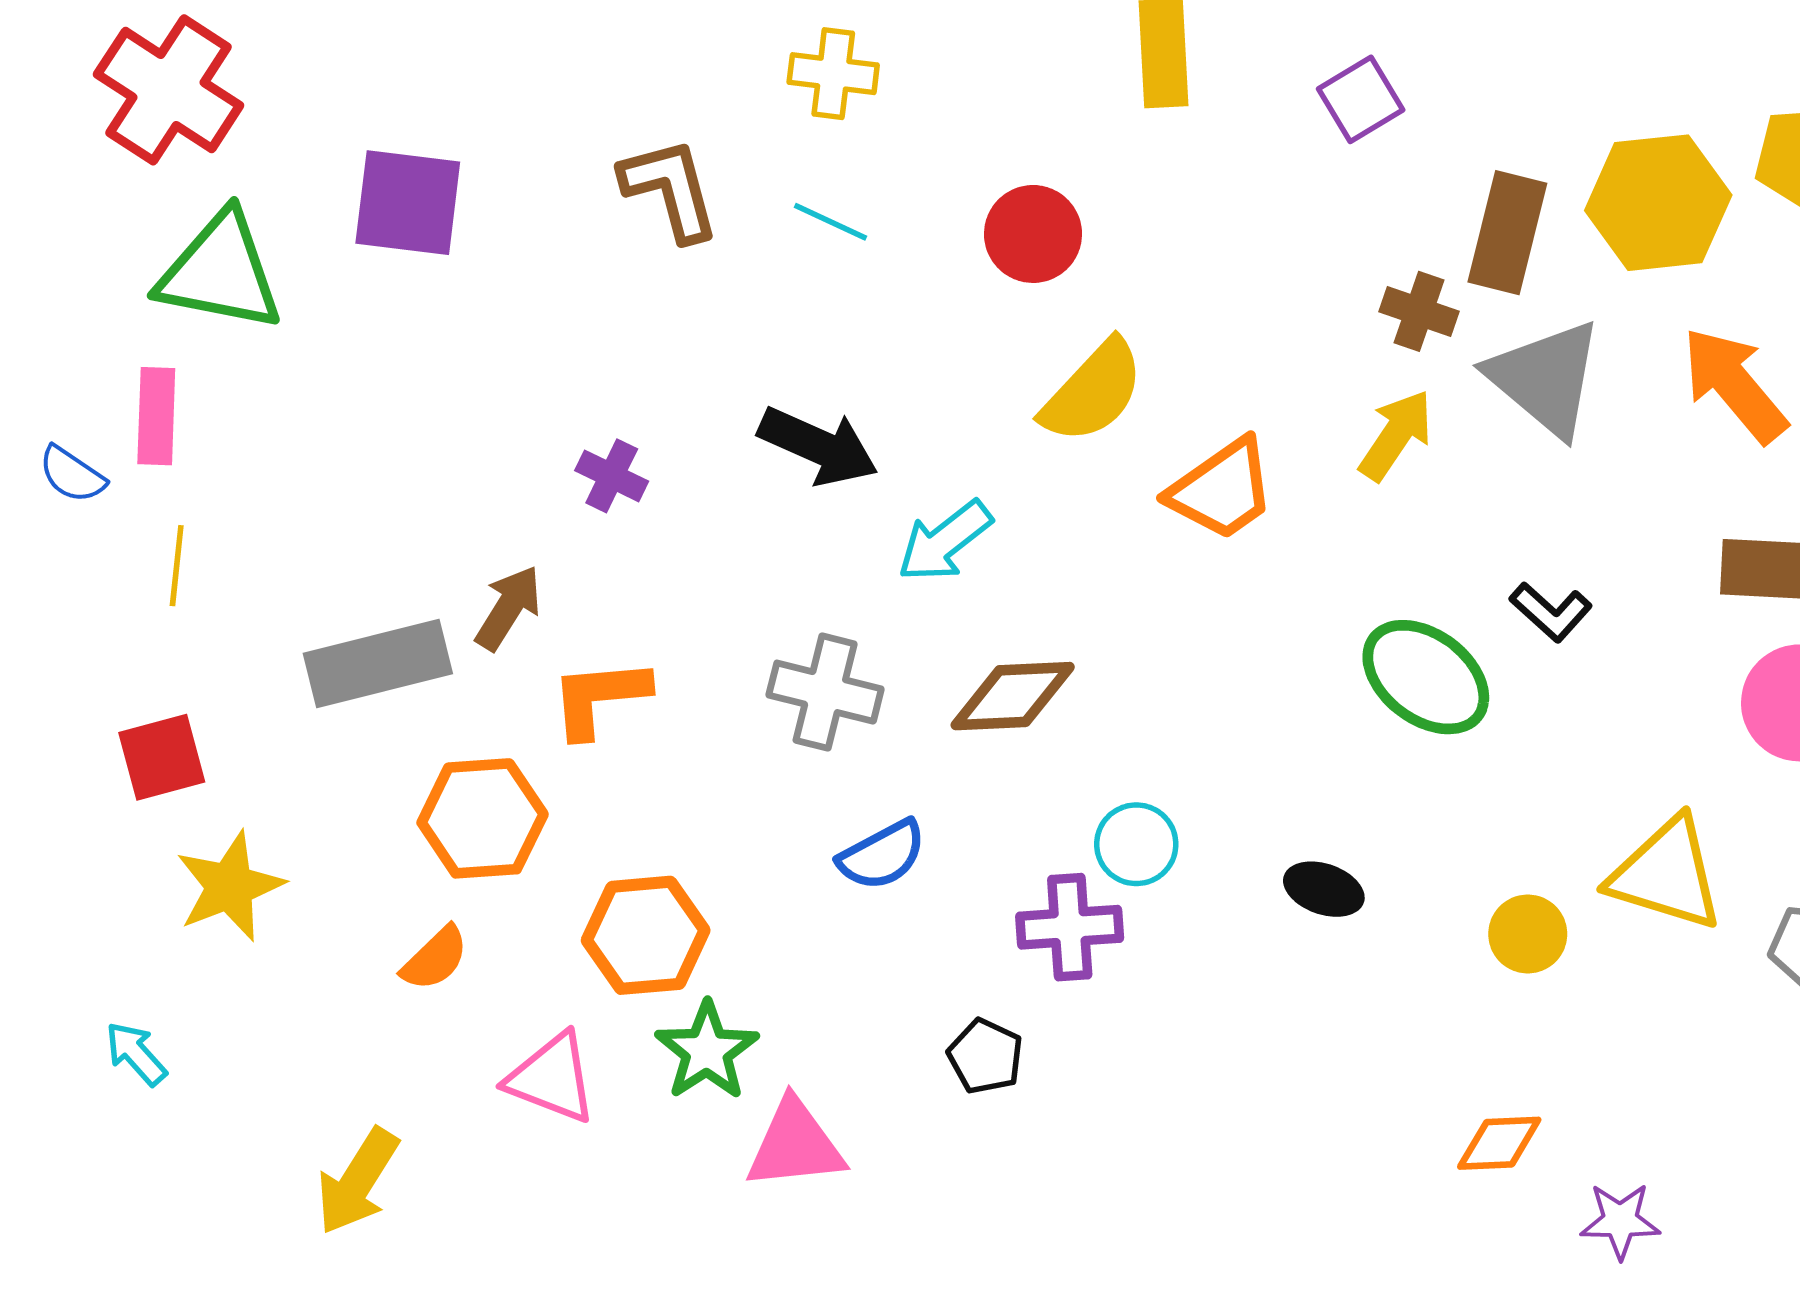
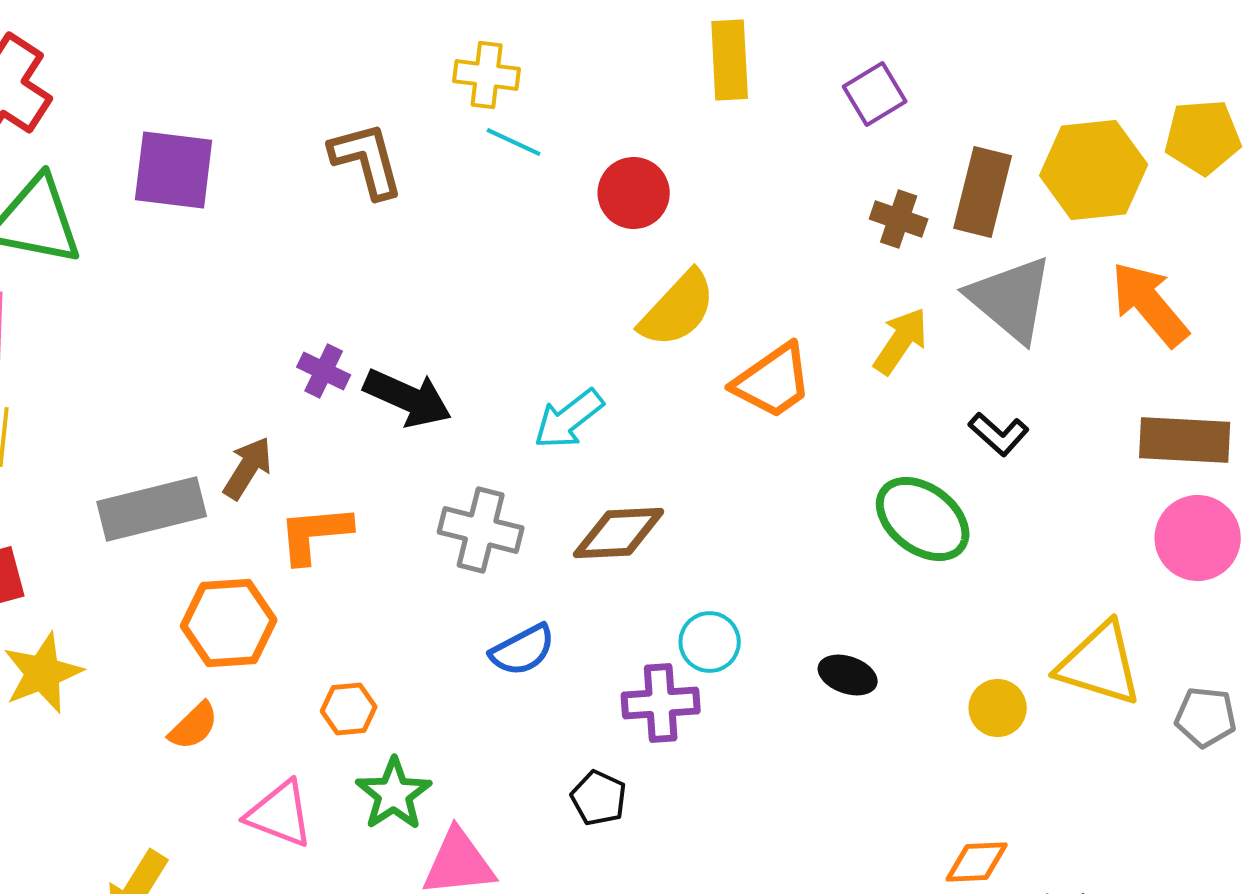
cyan line: (830, 222) -> (514, 142), moved
brown cross: (1419, 311) -> (899, 219), moved
black arrow: (818, 446) -> (408, 398), moved
black L-shape: (1551, 612) -> (999, 434), moved
orange hexagon: (646, 935) -> (349, 709), size x0.6

